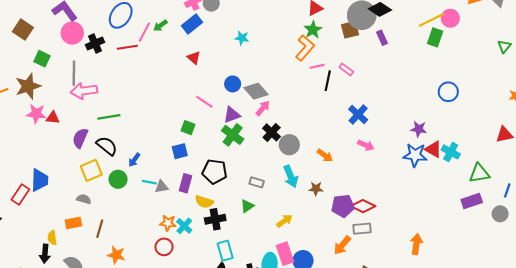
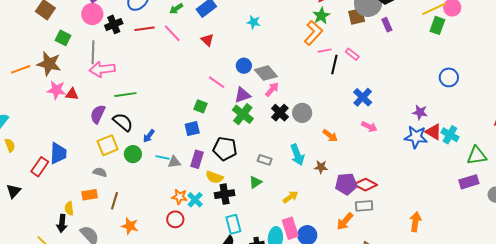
pink line: (144, 32) -> (172, 33), moved, turned -72
brown star: (28, 86) -> (49, 64), turned 30
gray circle: (289, 145) -> (302, 113), moved

